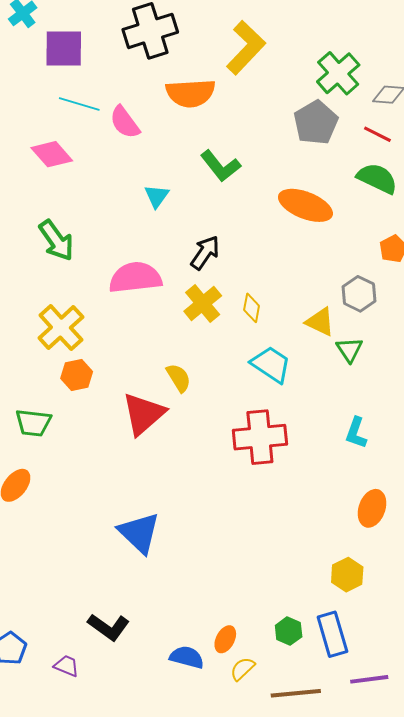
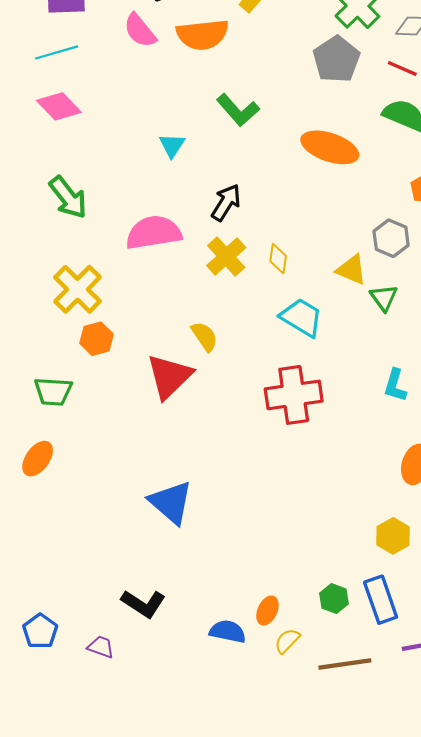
cyan line: (79, 104) -> (57, 52), moved, turned -30
pink semicircle: (125, 122) -> (140, 31), moved

